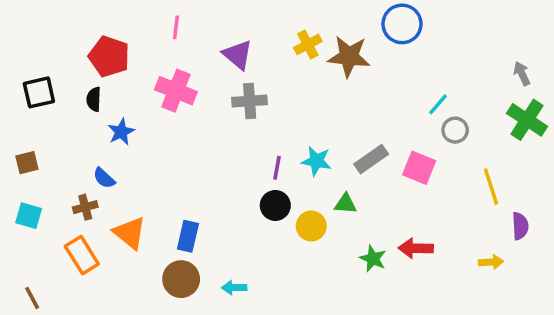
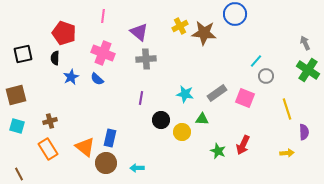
brown square: (27, 163) -> (16, 95), size x1.5
purple line: (277, 168) -> (141, 98), moved
blue semicircle: (104, 178) -> (97, 79), moved
orange triangle: (130, 233) -> (85, 147), moved
red arrow: (416, 248) -> (243, 145), turned -66

